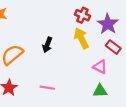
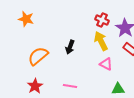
pink triangle: (100, 67) -> (106, 64), moved

